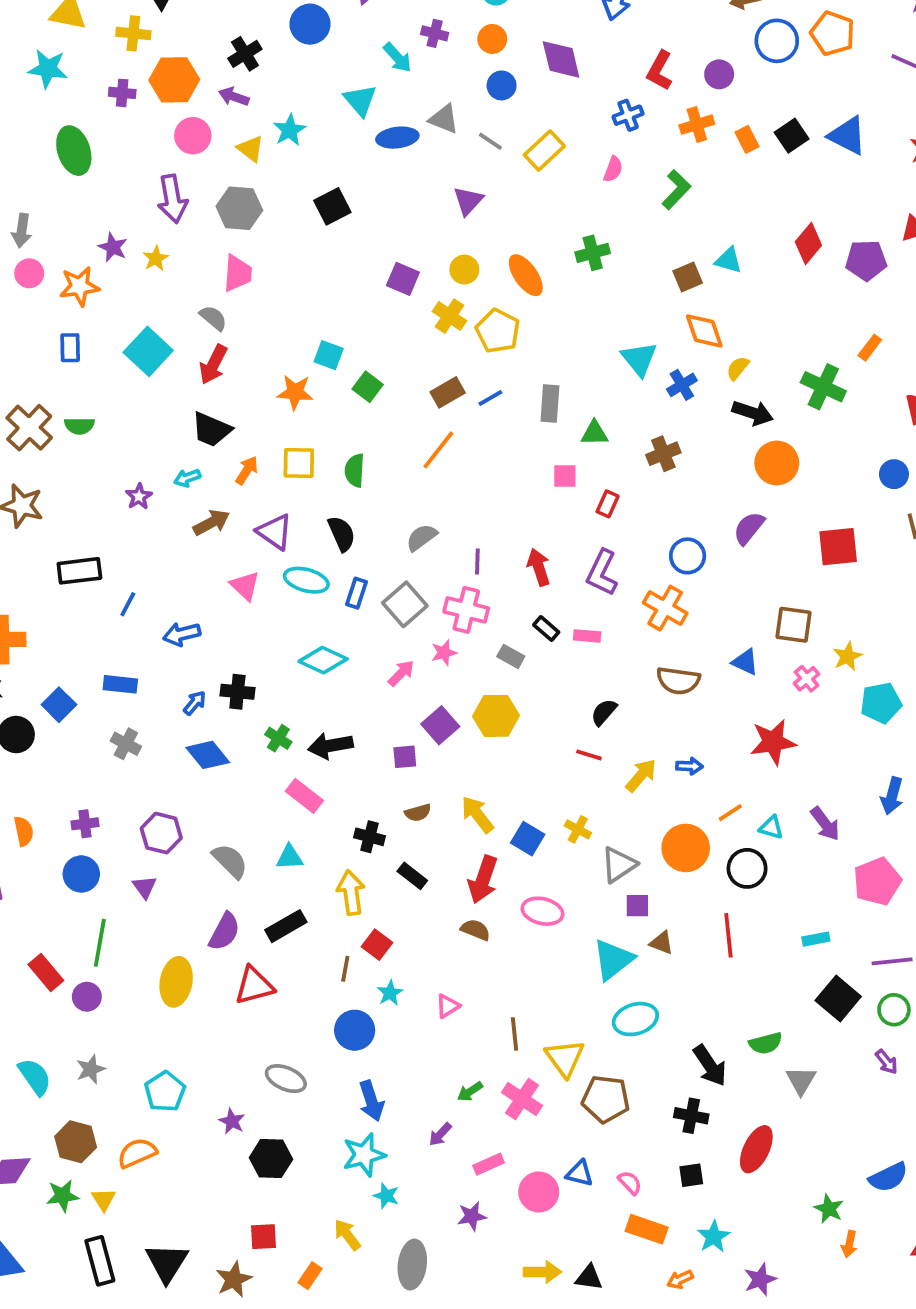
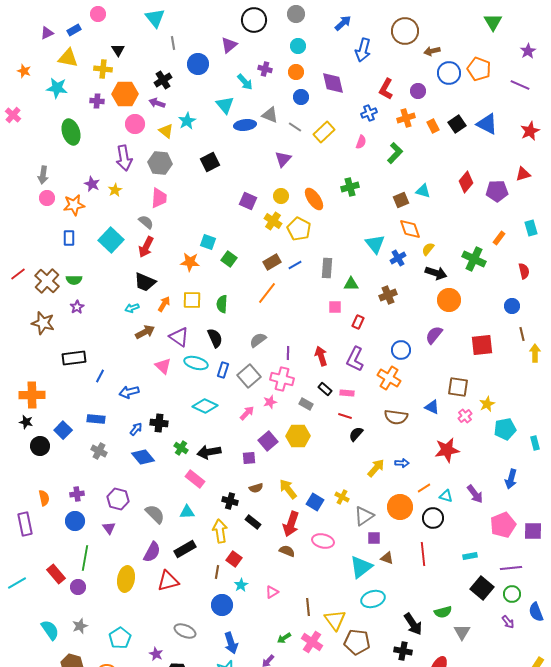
purple star: (139, 496) -> (77, 307), moved
red line: (589, 755) -> (345, 416), moved

